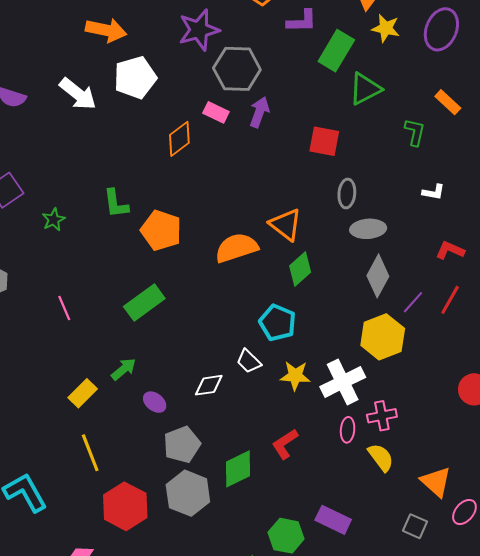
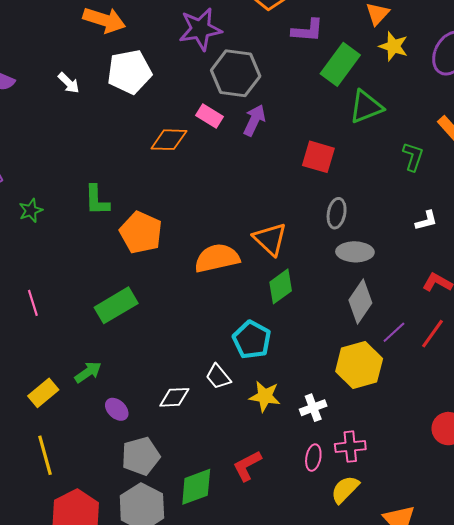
white arrow: (78, 94) -> (69, 83), size x0.6
orange diamond: (179, 139) -> (169, 140), turned 33
white L-shape: (434, 192) -> (426, 221), turned -30
white cross: (343, 382) -> (313, 408), size x0.6
yellow semicircle: (381, 457) -> (345, 489), turned -104

